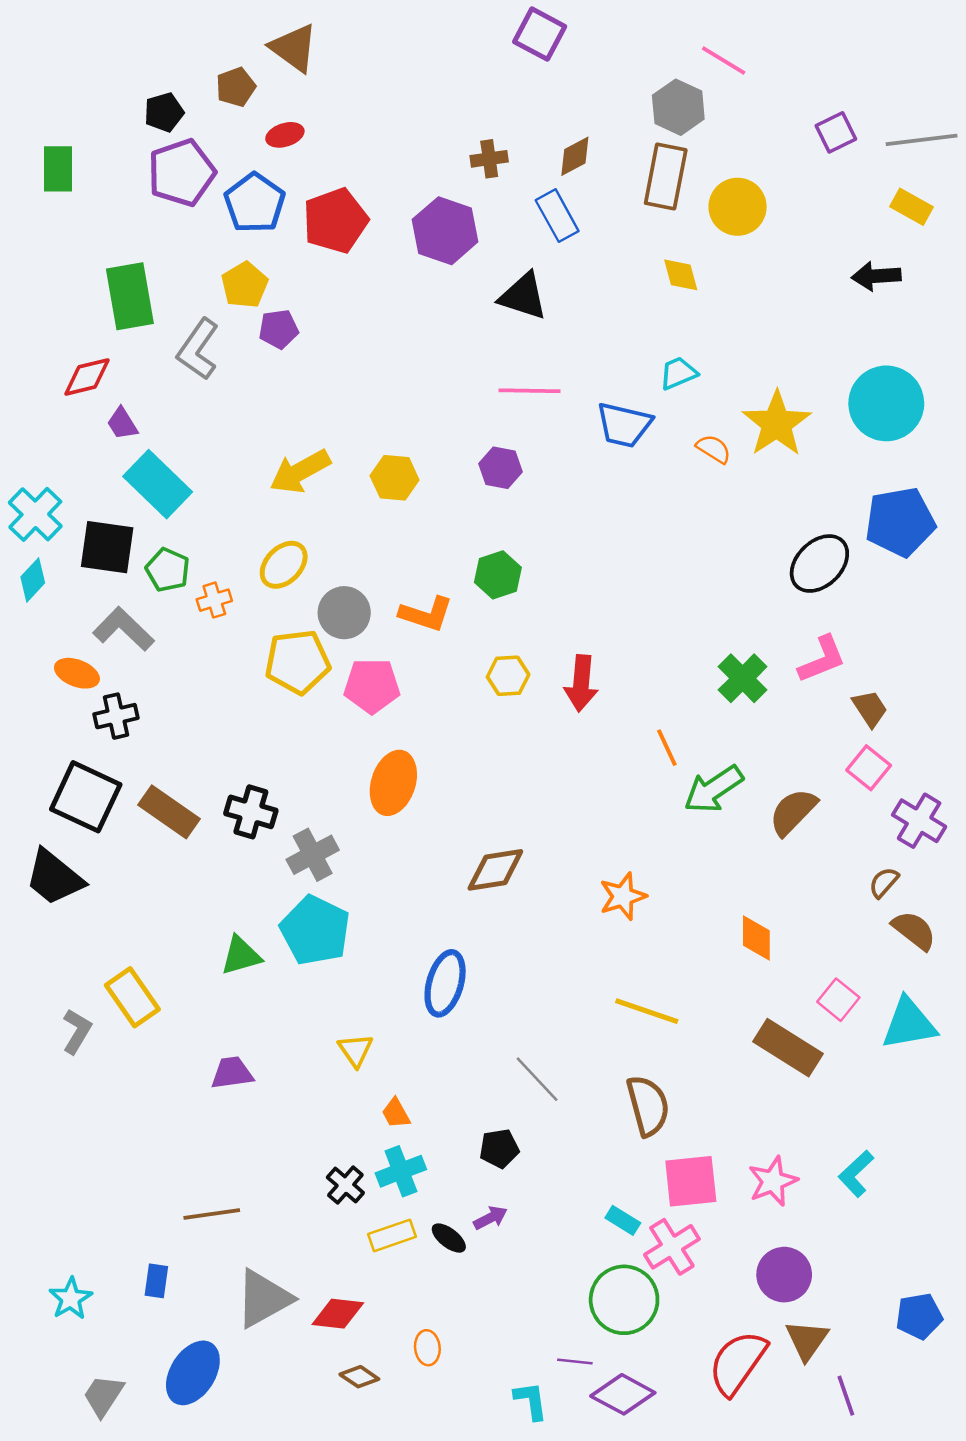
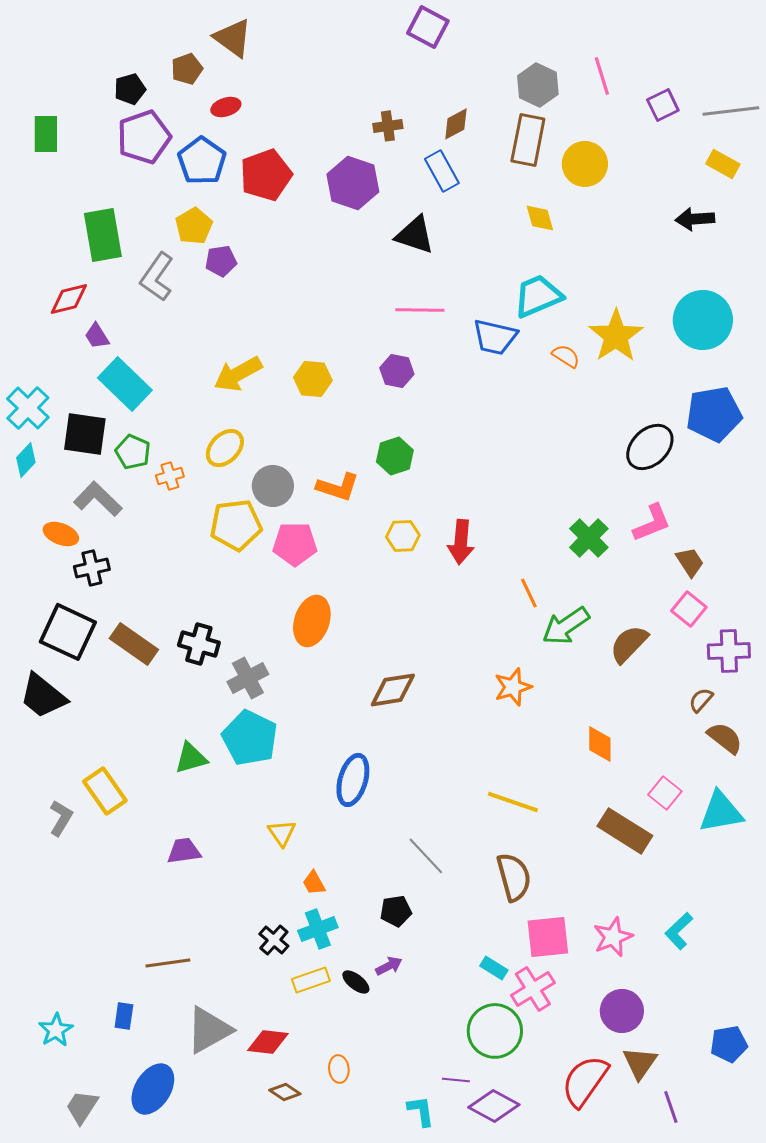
pink line: (724, 61) -> (602, 76), moved, turned 42
cyan trapezoid: (678, 373) -> (538, 296), size x1.6
purple cross: (919, 821) -> (729, 651), turned -33
orange star: (623, 896) -> (513, 687), moved

